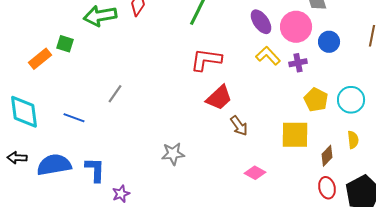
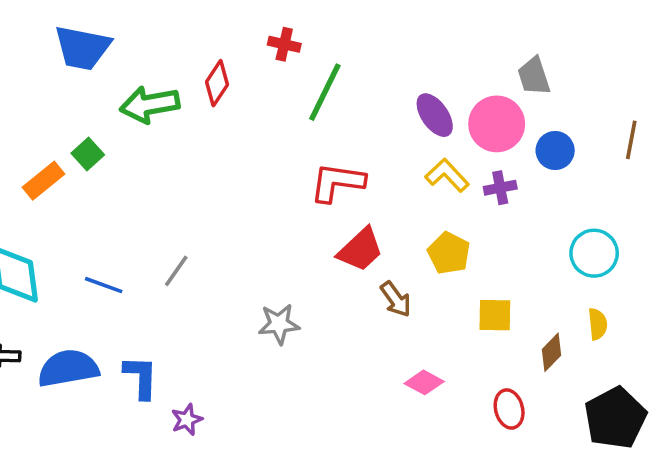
green square: (65, 44) -> (88, 154), turned 30
gray line: (115, 94) -> (176, 271), moved
yellow pentagon: (316, 100) -> (449, 253), moved
yellow square: (295, 135) -> (495, 315), size x0.7
gray star: (173, 154) -> (279, 324), moved
red ellipse: (327, 188) -> (509, 409), moved

